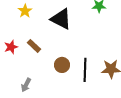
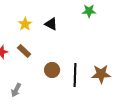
yellow star: (25, 11) -> (25, 24), moved
black triangle: (61, 19) -> (51, 24), size x0.6

